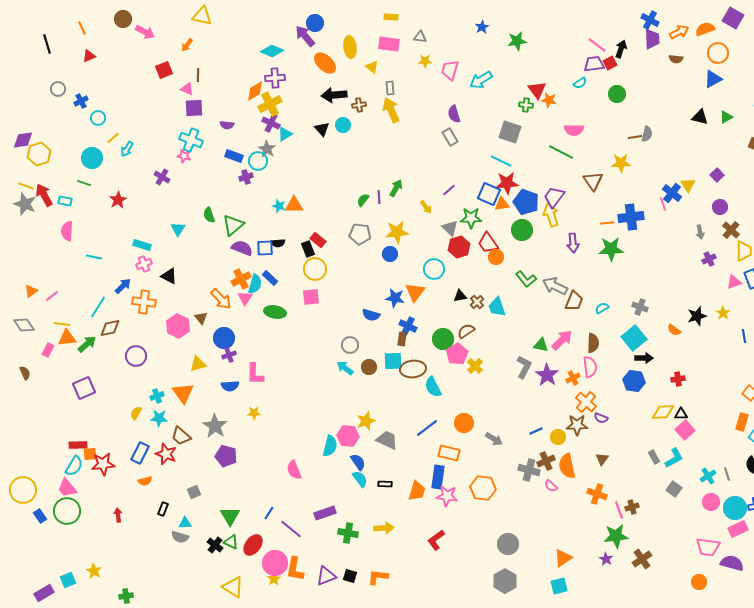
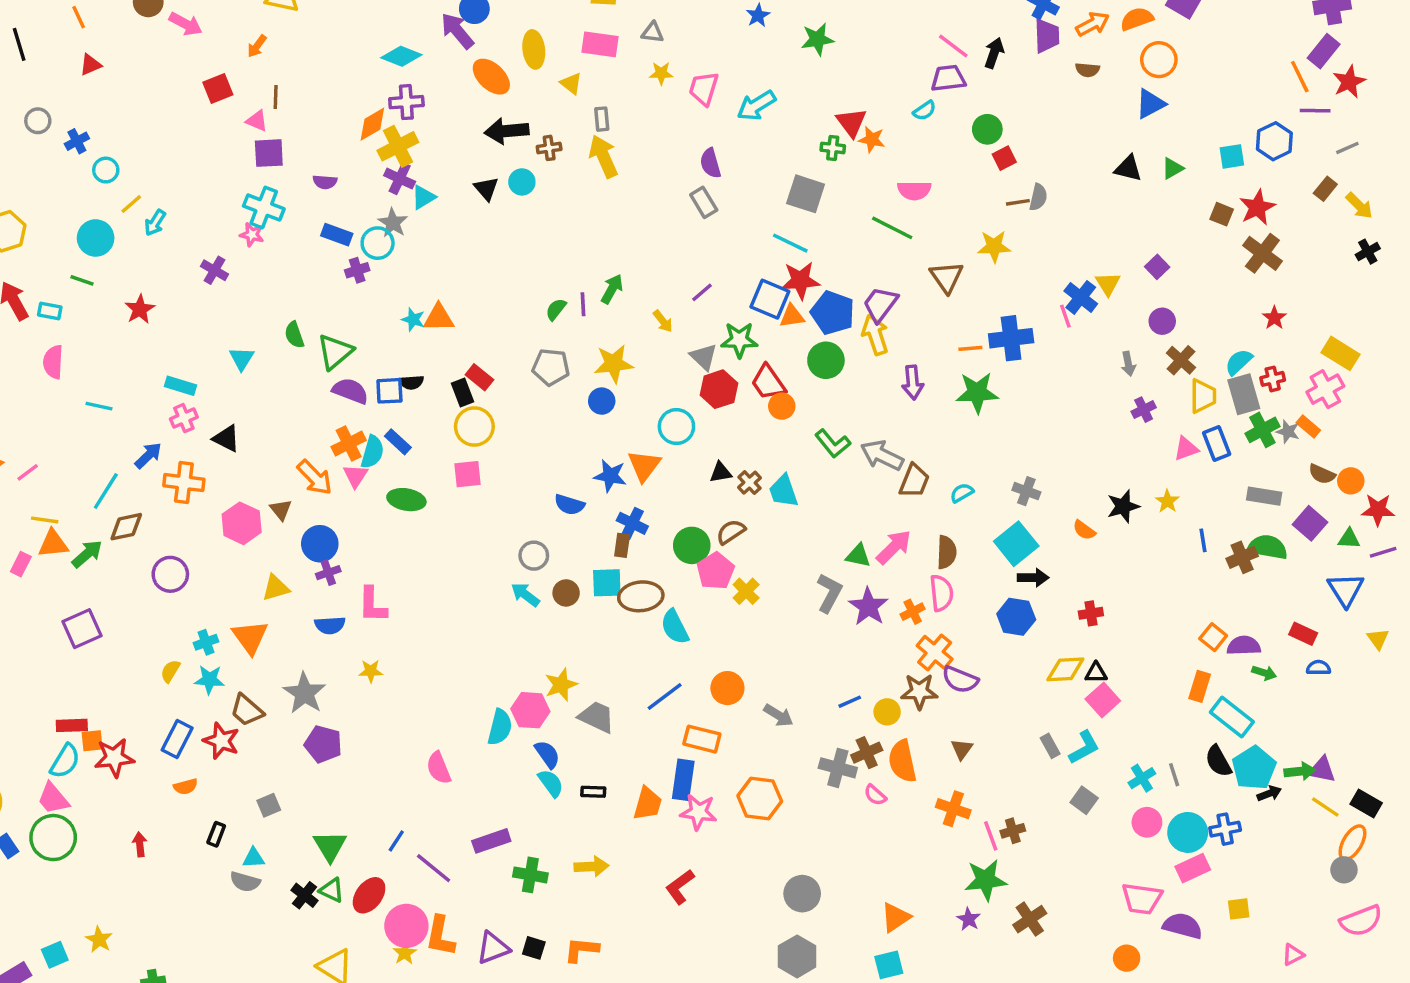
red square: (610, 63) -> (1004, 158), moved
purple semicircle: (601, 418) -> (960, 680), size x1.5

